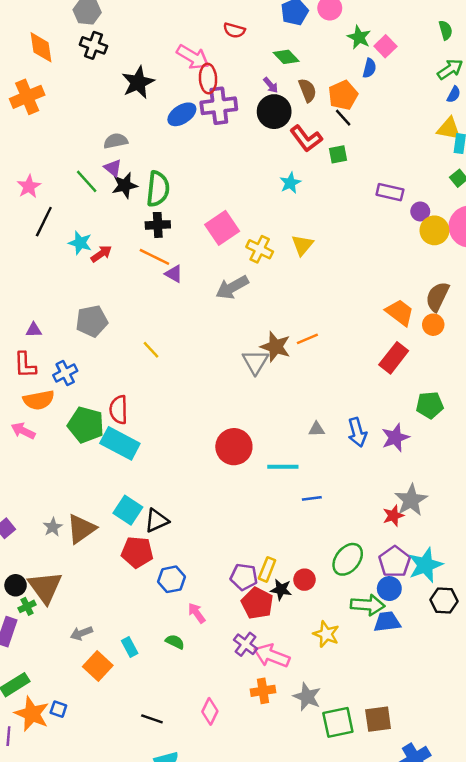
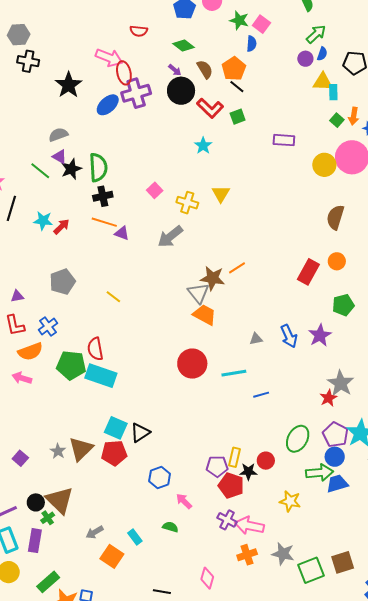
purple circle: (420, 211) -> (305, 59), moved
pink square: (222, 228) -> (155, 190), size x0.6
orange trapezoid: (400, 312) -> (205, 315), moved
orange circle: (433, 325) -> (337, 261), moved
red pentagon: (137, 552) -> (114, 453), moved

